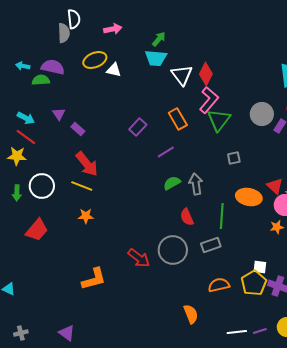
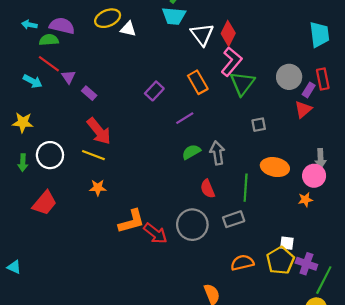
red line: (26, 137) -> (49, 64), moved
red triangle: (275, 186) -> (303, 109), moved, turned 36
orange L-shape: (94, 279) -> (131, 221), moved

